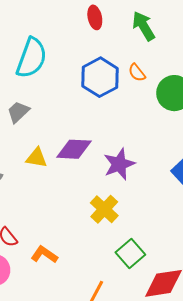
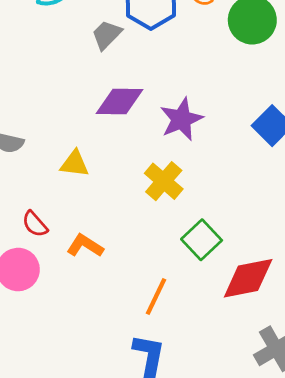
gray trapezoid: (18, 112) -> (107, 35), moved
yellow triangle: (36, 158) -> (75, 164), moved

